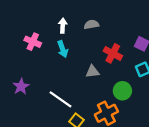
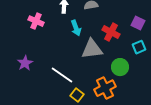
cyan arrow: (63, 49) -> (76, 28), moved
gray triangle: (93, 72) -> (92, 49), size x1.6

